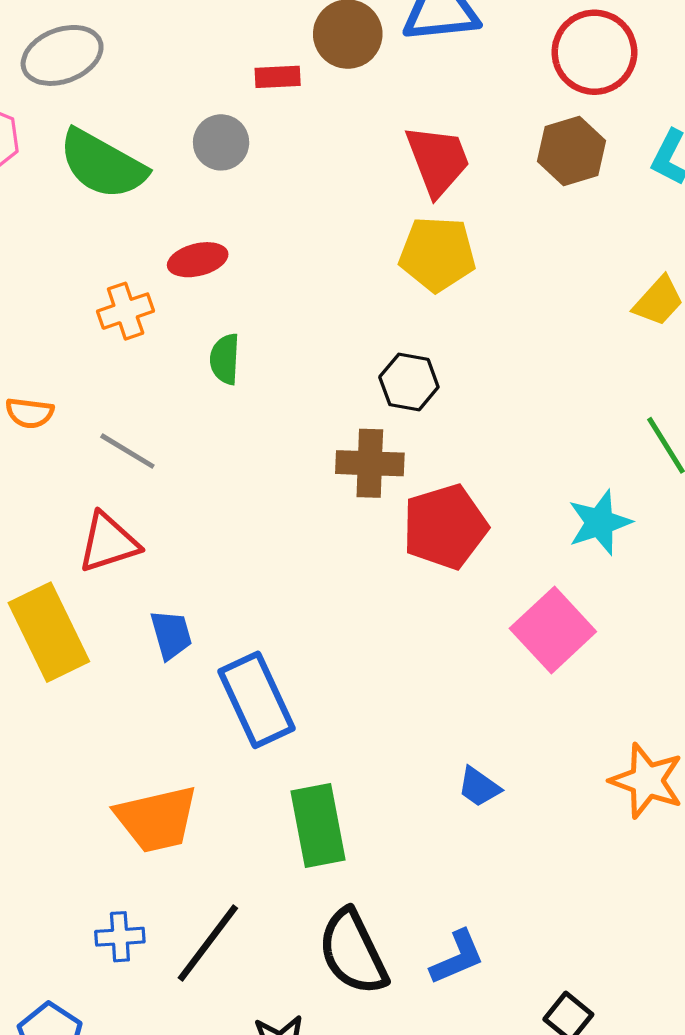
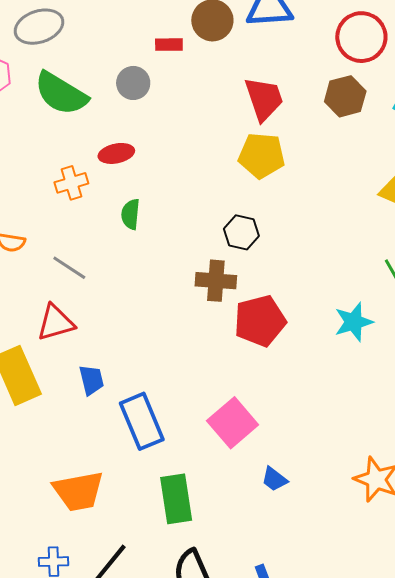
pink square: (553, 630) -> (233, 423), moved

